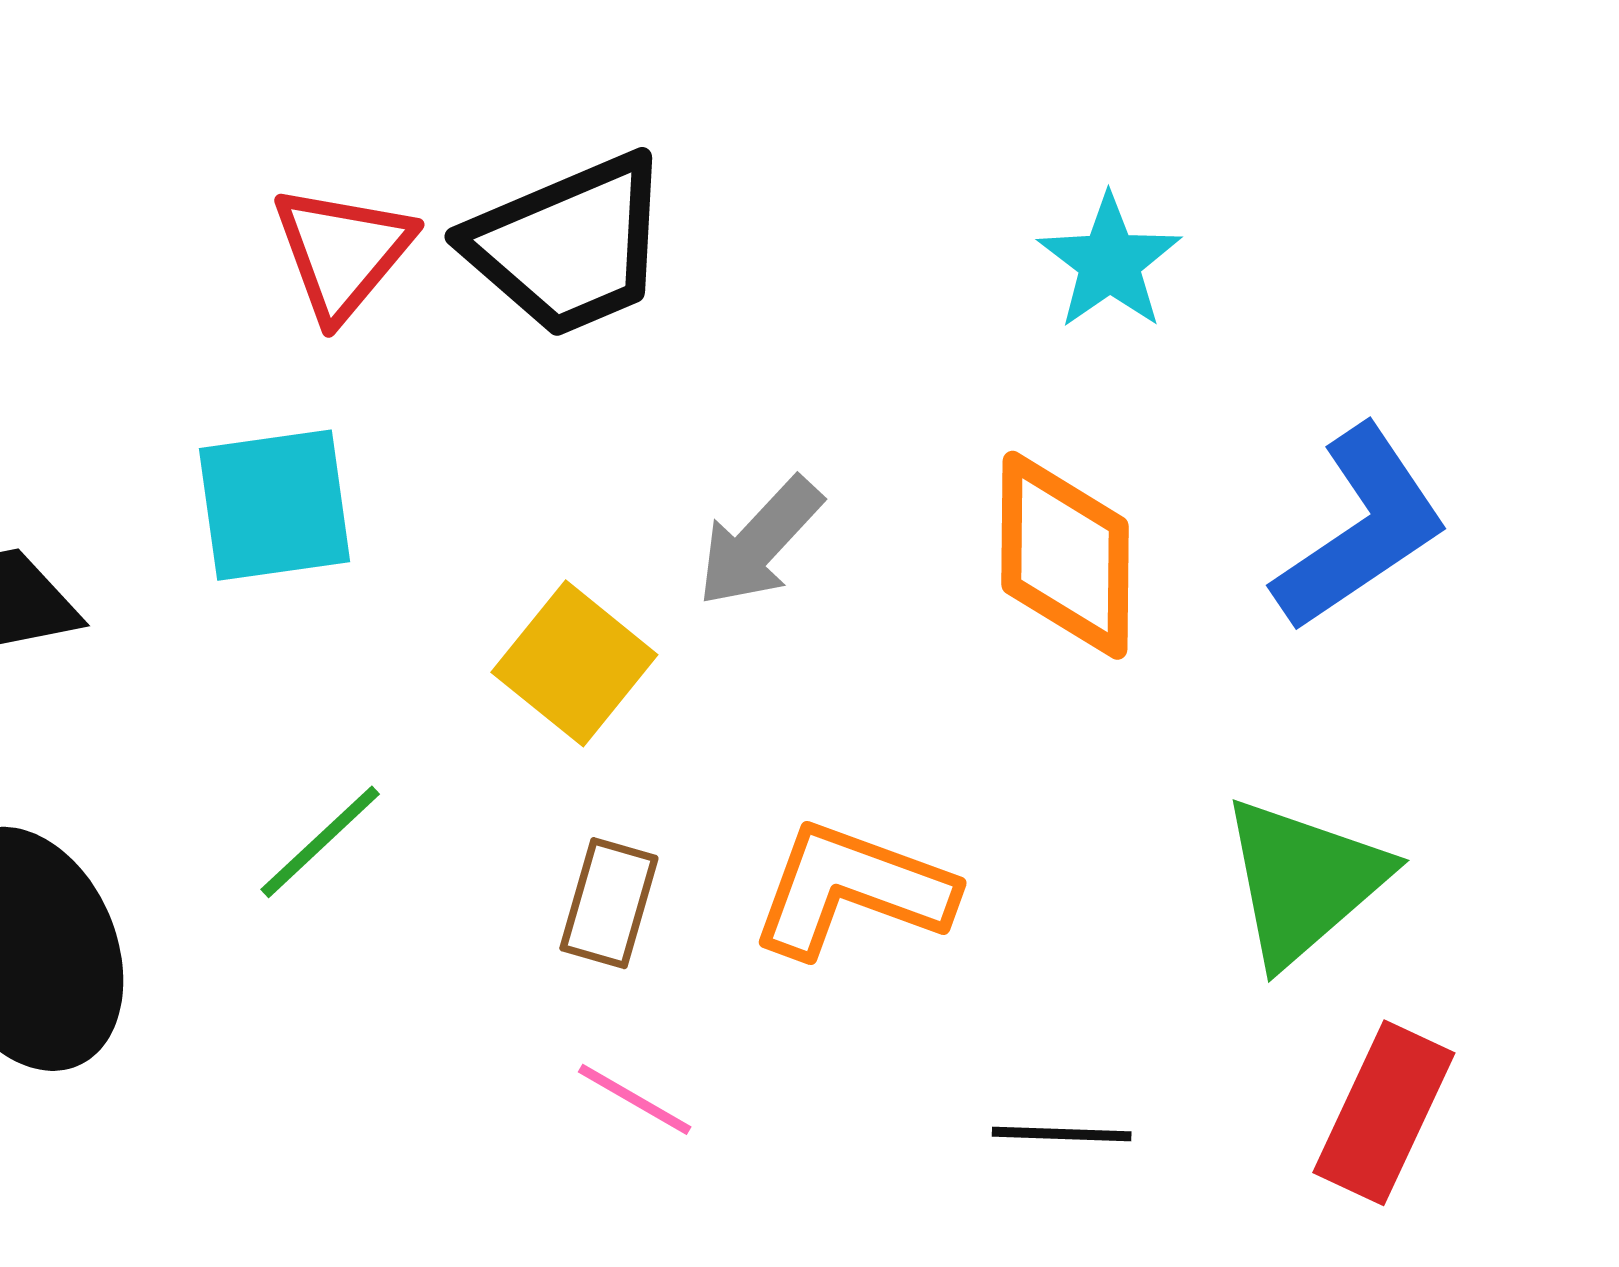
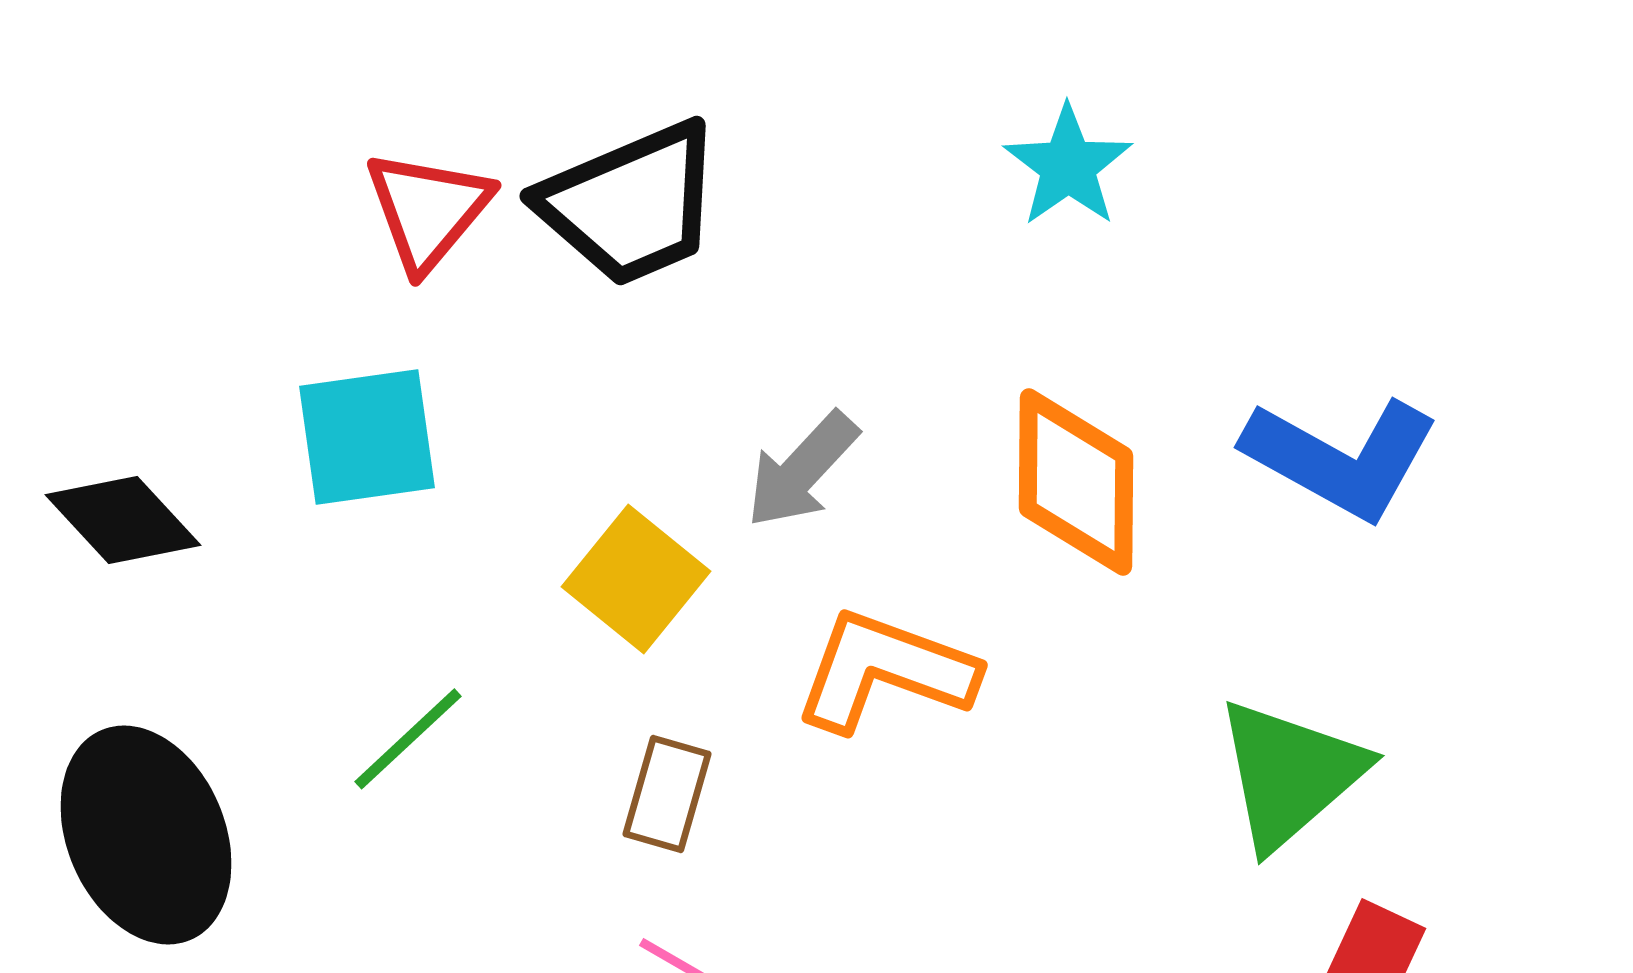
cyan star: (1110, 262) -> (1068, 166), moved
blue L-shape: (1360, 529) -> (1341, 458), turned 63
orange L-shape: (852, 890) -> (885, 671), moved

